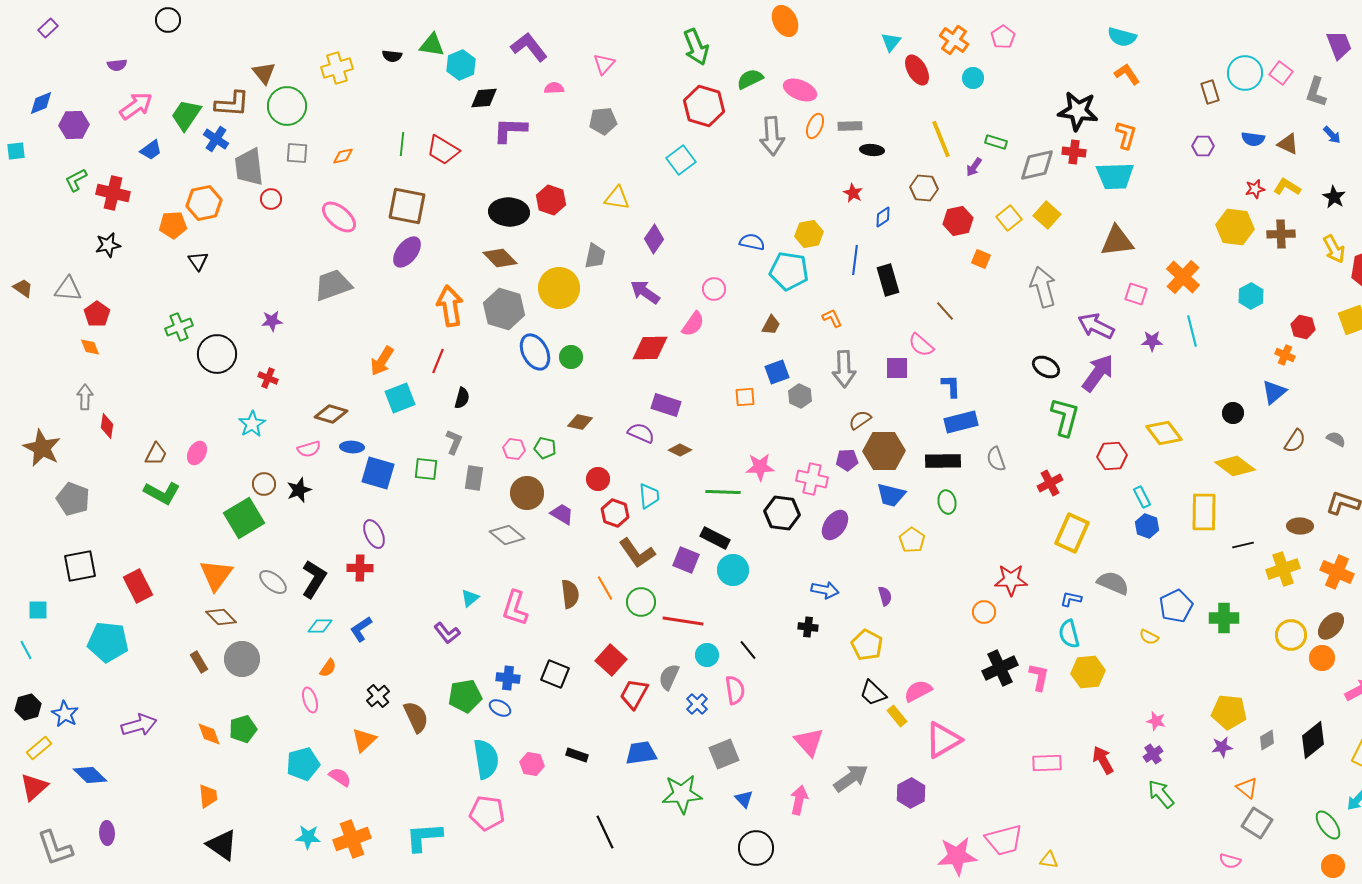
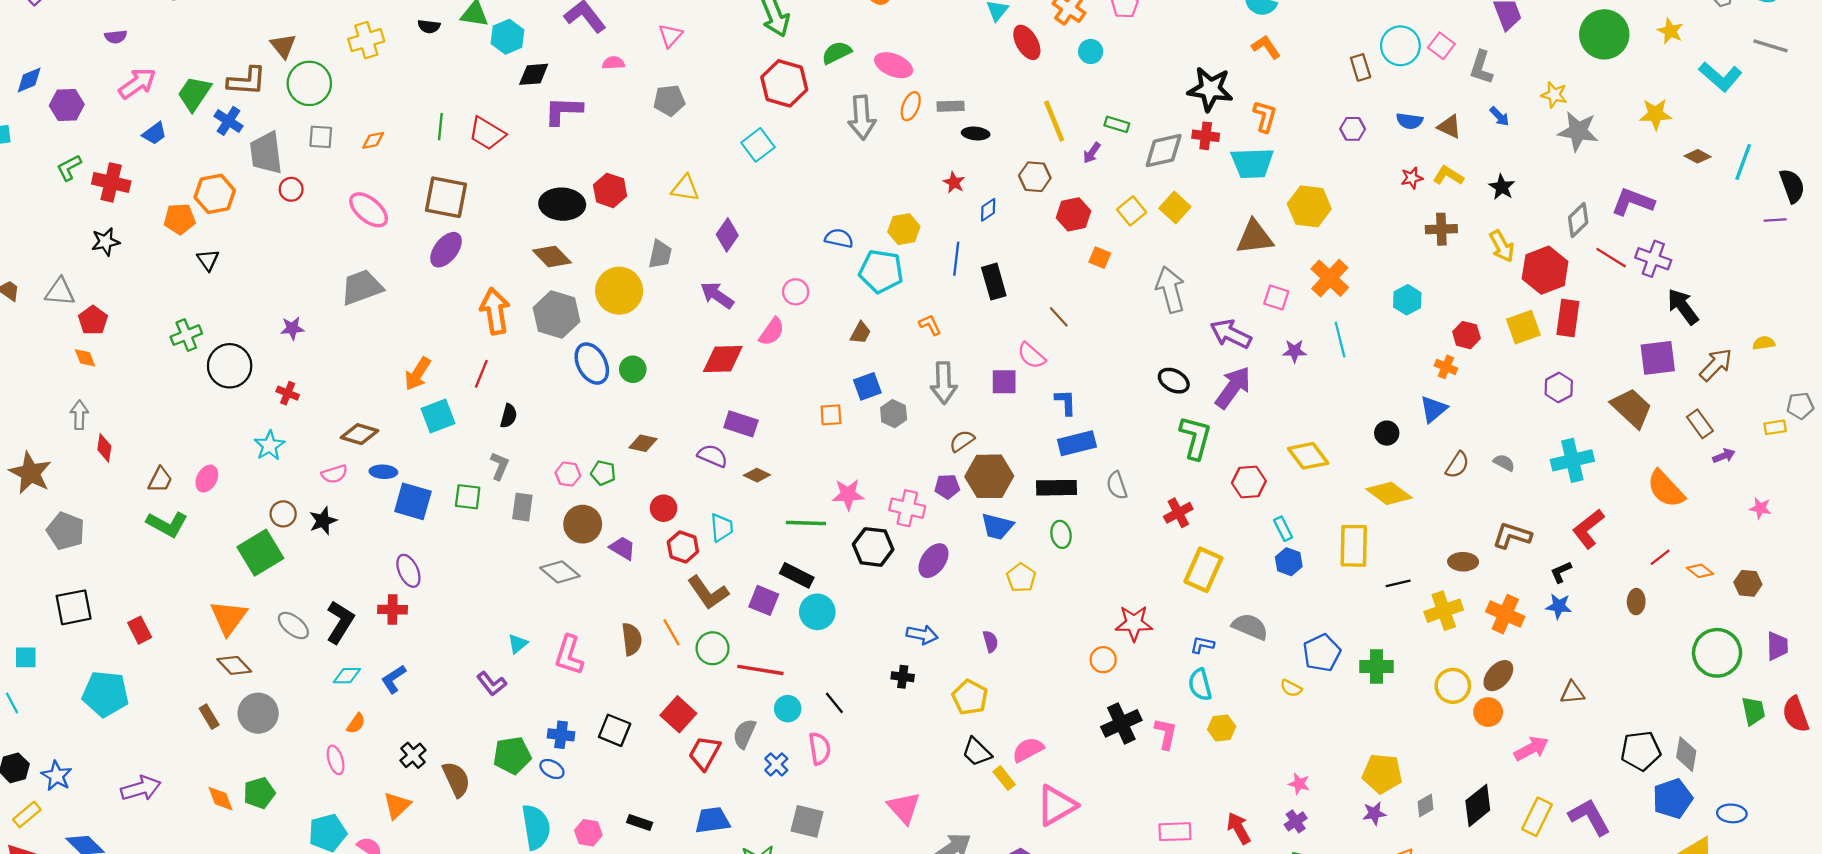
yellow hexagon: (1235, 227) -> (1309, 206), moved
red rectangle: (138, 586) -> (140, 630), size x0.7
yellow hexagon: (1088, 672) -> (1222, 728), size x0.7
gray square: (724, 754) -> (807, 821), turned 36

